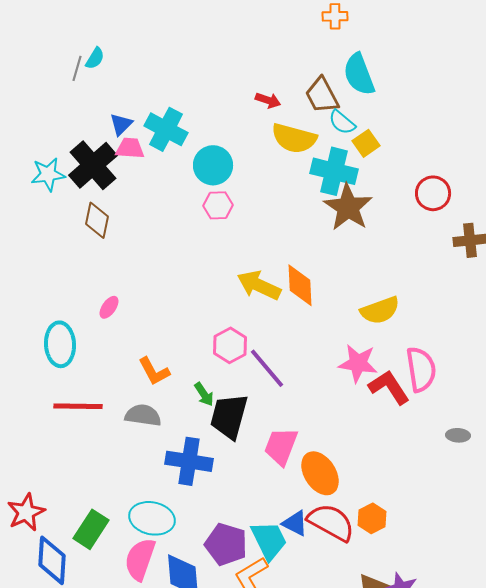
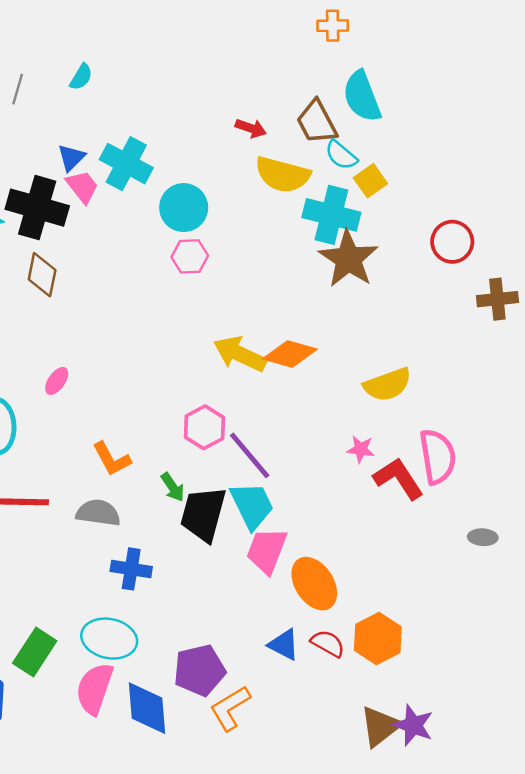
cyan semicircle: (95, 58) -> (81, 77), moved
pink trapezoid: (130, 148) -> (82, 187), turned 48
black cross: (93, 165) -> (37, 208), turned -33
orange diamond: (300, 285) -> (290, 354), turned -72
pink star: (358, 363) -> (361, 449), size x0.6
blue cross: (189, 461) -> (131, 569), moved, size x0.7
orange hexagon: (372, 518) -> (378, 639), size x1.4
red semicircle: (331, 522) -> (328, 643), size x0.6
cyan trapezoid: (269, 540) -> (252, 505), moved
purple pentagon: (226, 544) -> (200, 670), turned -30

